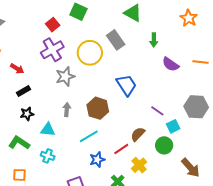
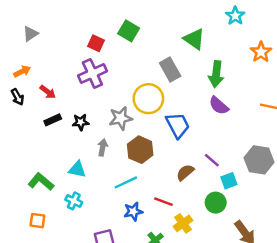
red square: (53, 25) -> (96, 43), turned -32
green arrow: (154, 40) -> (216, 74), size x1.5
yellow circle: (90, 53) -> (148, 99), moved
purple semicircle: (171, 64) -> (219, 106), moved
gray star: (65, 77) -> (121, 118), moved
black star: (27, 114) -> (81, 122), moved
brown semicircle: (138, 134) -> (185, 172), moved
red line: (121, 149) -> (163, 202), turned 49

